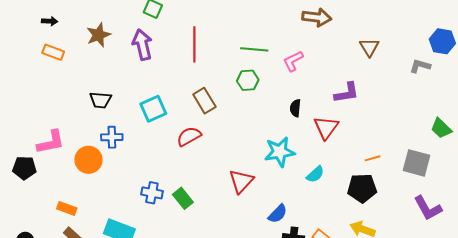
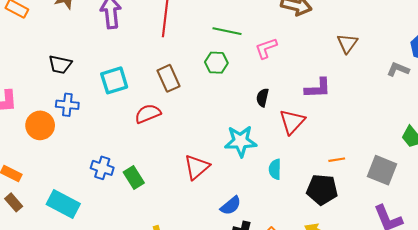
cyan semicircle: (315, 174) -> (275, 169), turned 126

